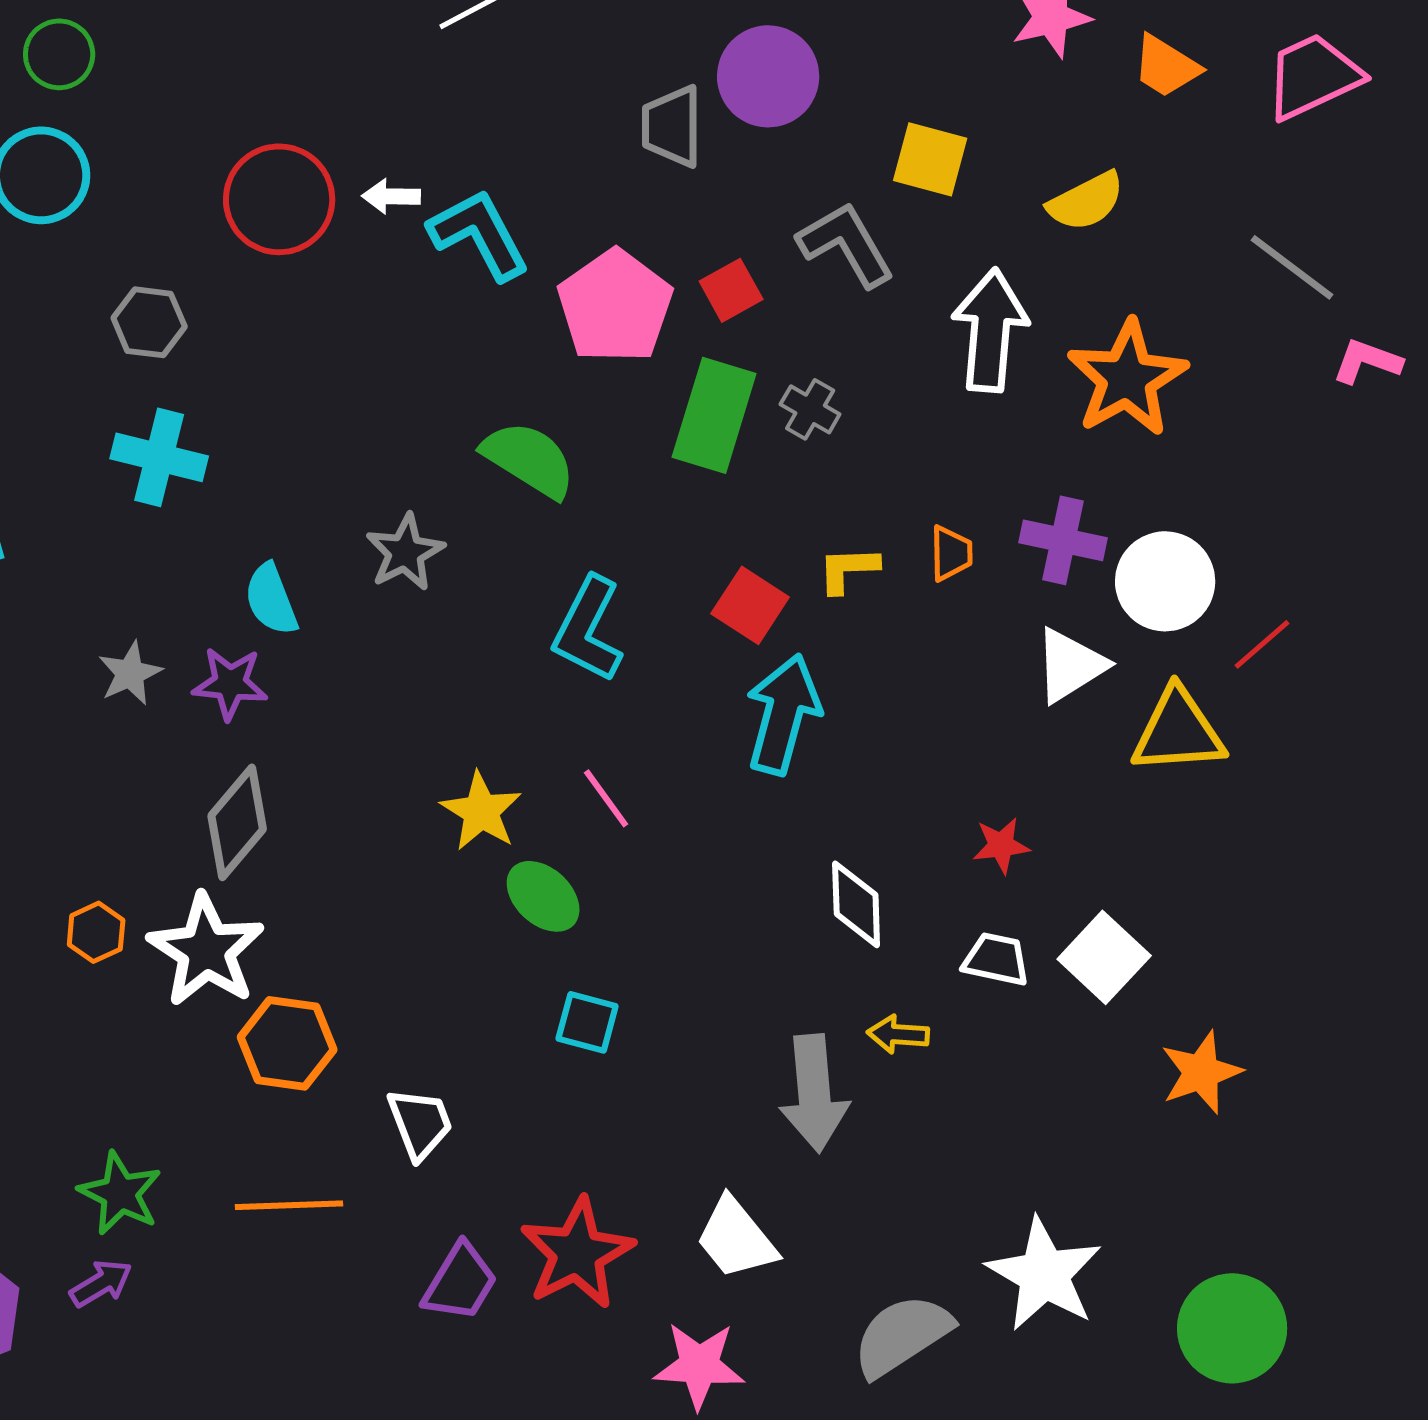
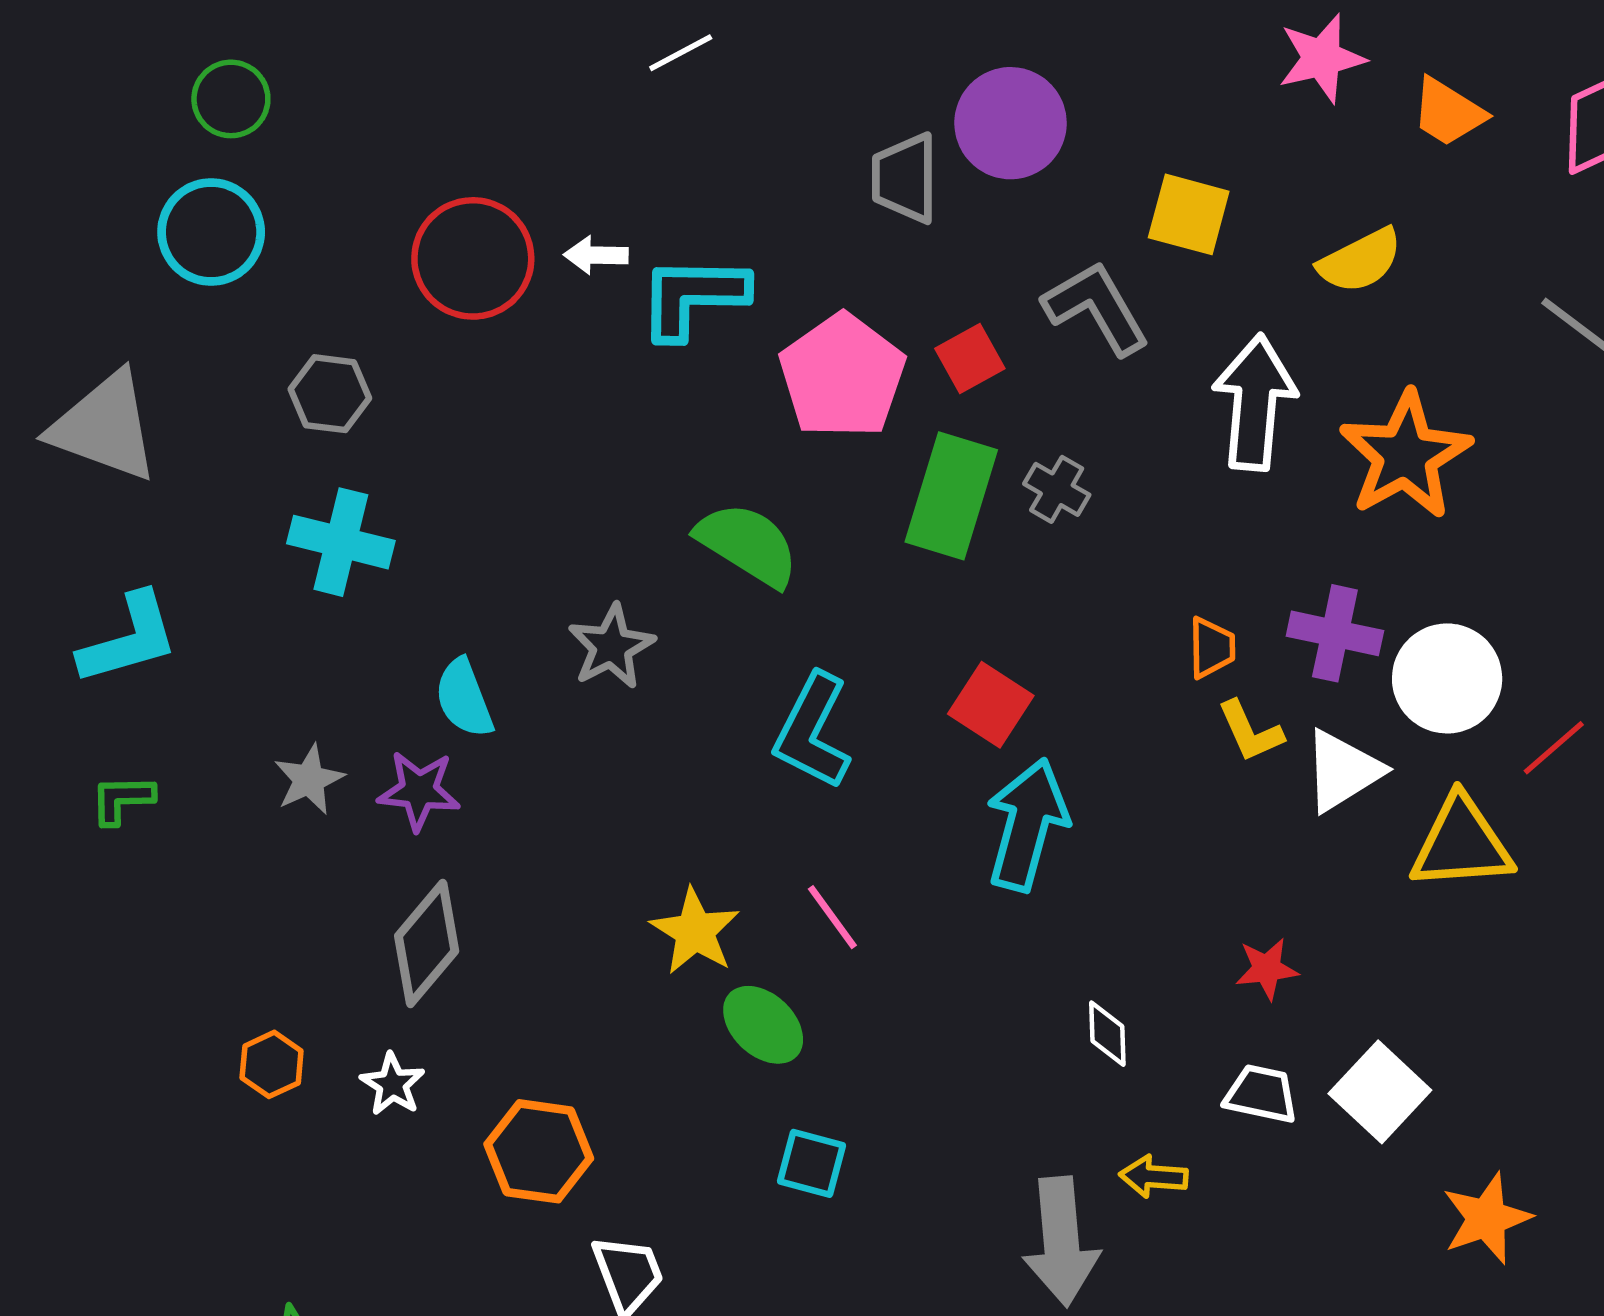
cyan L-shape: (479, 234) -> (693, 297), turned -61
yellow L-shape: (848, 569) -> (1250, 731), moved, turned -112
white diamond: (856, 904) -> (1107, 1034), size x0.7
white star: (206, 950) -> (393, 1084), size x0.5
orange hexagon: (287, 1043) -> (539, 1151), moved

